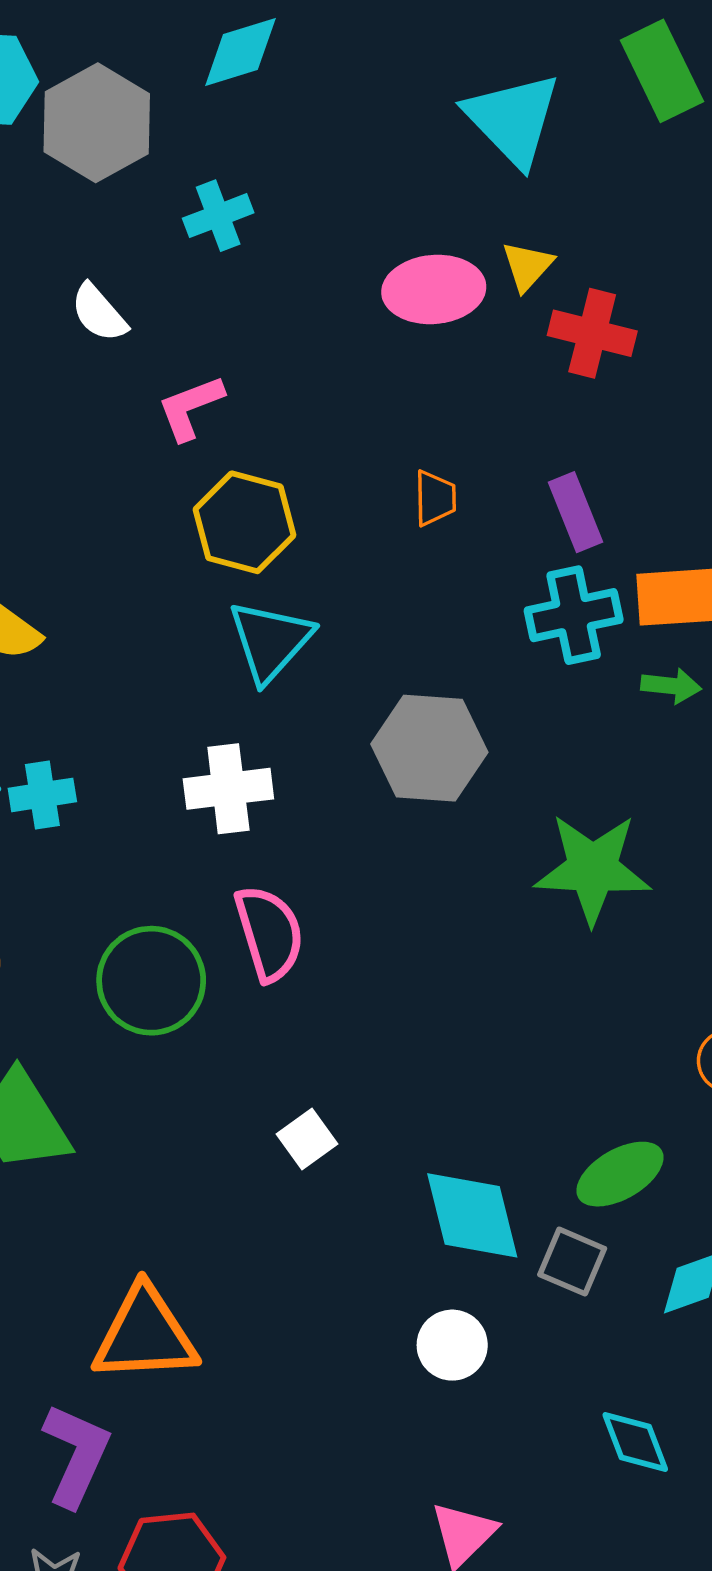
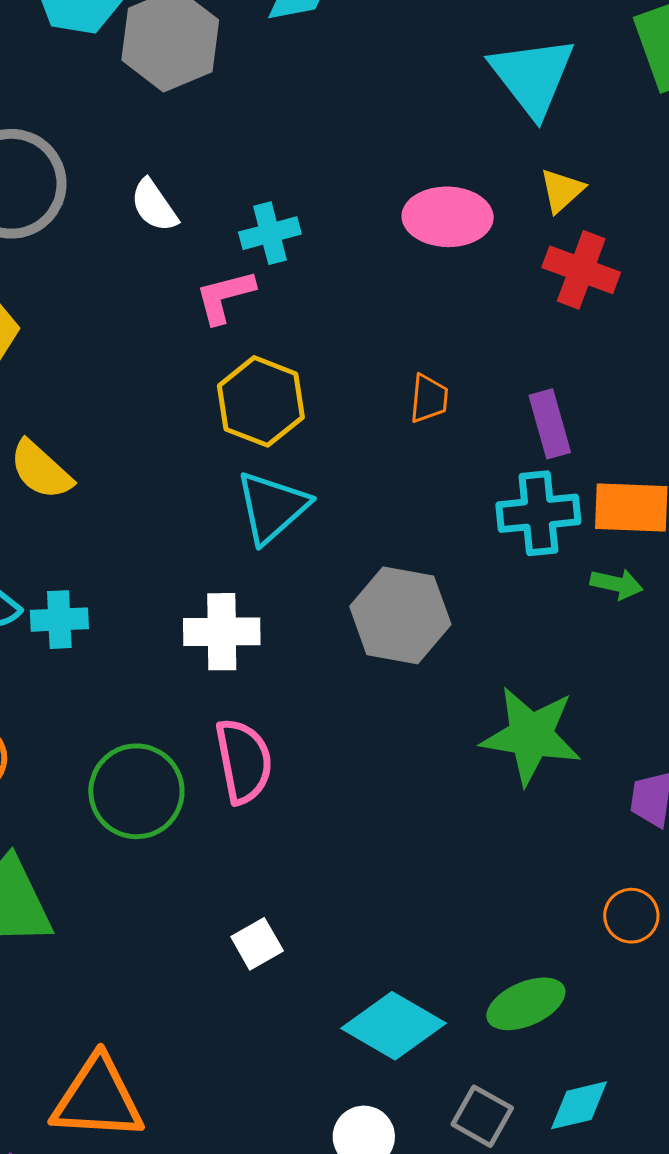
cyan cross: (218, 216) -> (270, 233), moved
yellow triangle: (527, 266) -> (562, 190), moved
cyan diamond: (472, 1215) -> (394, 1026), turned -52
gray square: (572, 1262) -> (482, 1116), moved

